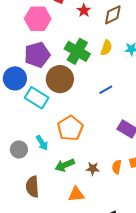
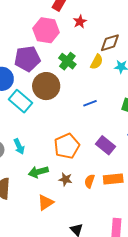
brown diamond: (113, 15) -> (110, 43), moved
pink hexagon: (38, 19) -> (46, 30), moved
green cross: (77, 51) -> (67, 61), size x0.7
orange pentagon: (70, 128) -> (67, 146), moved
orange triangle: (76, 194) -> (46, 202), turned -36

